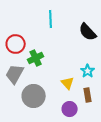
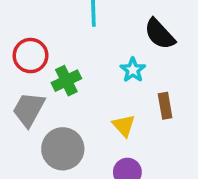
cyan star: (88, 71) -> (133, 70), moved
brown rectangle: (88, 95) -> (165, 106), moved

